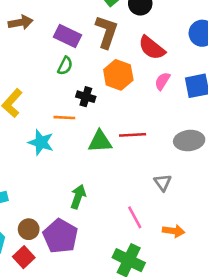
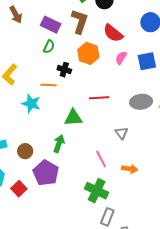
brown arrow: (21, 22) -> (16, 15), turned 72
green triangle: (100, 142) -> (73, 118), moved
brown circle: (29, 229) -> (25, 151), moved

